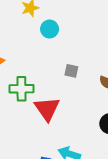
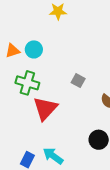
cyan circle: (50, 29) -> (34, 49), moved

